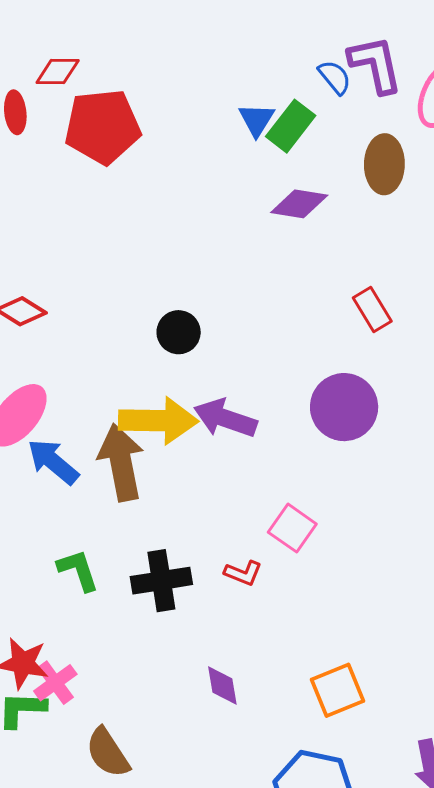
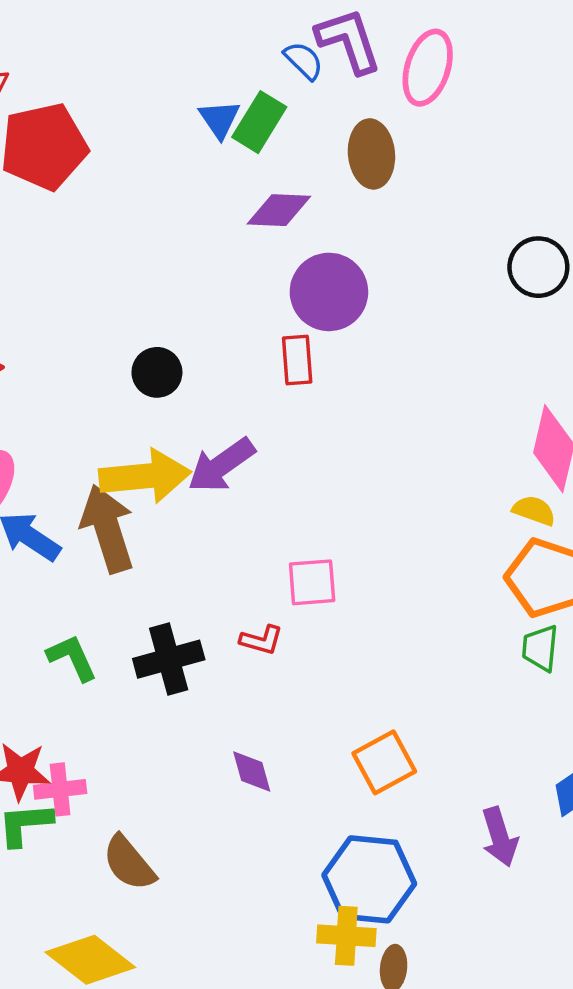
red rectangle: (372, 309) -> (297, 360), moved, turned 33
purple circle: (344, 407) -> (329, 292), moved
purple arrow: (225, 418) -> (221, 465), turned -48
pink square: (292, 528) -> (312, 582), turned -33
pink cross: (55, 683) -> (60, 789), turned 36

